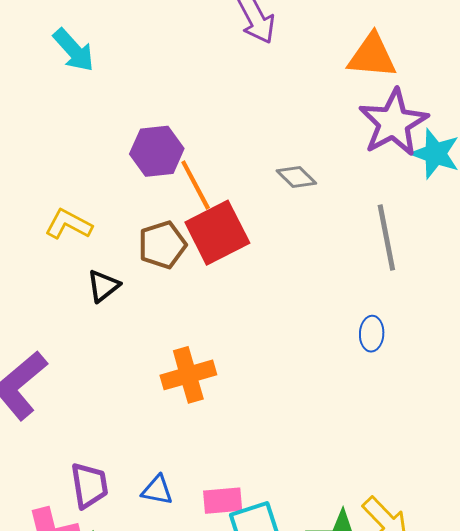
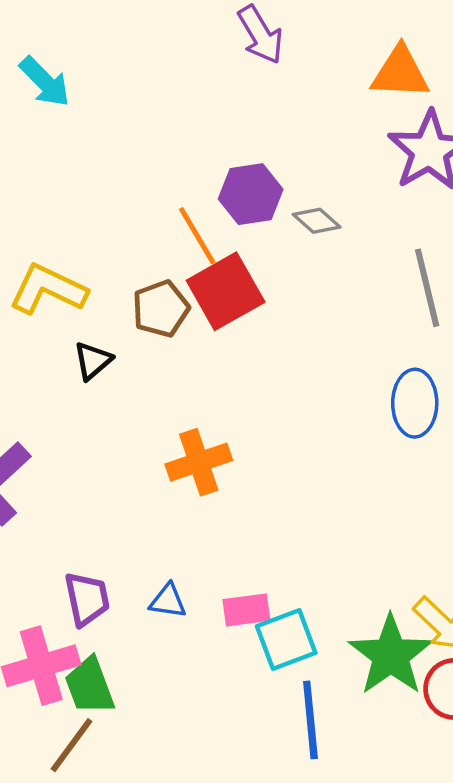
purple hexagon: (157, 151) -> (251, 194), moved
yellow L-shape: (69, 224) -> (48, 289), size x1.4
blue ellipse: (372, 334) -> (415, 403), size x1.6

